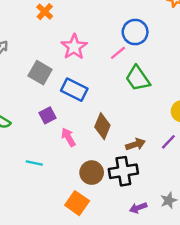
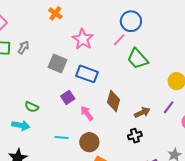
black cross: (123, 171) -> (135, 136), size x0.6
brown circle: (92, 173) -> (89, 142), moved

